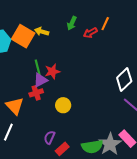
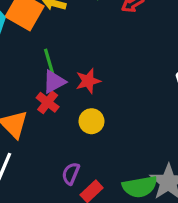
red star: (52, 71) -> (88, 81), moved
red cross: (36, 93) -> (48, 102), turned -32

